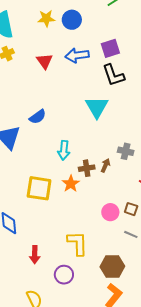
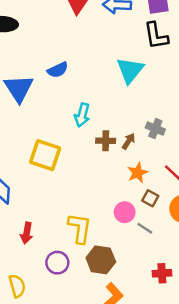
orange star: (71, 184) -> (138, 173), moved
pink circle: (110, 212) -> (125, 212), moved
brown hexagon: (112, 266) -> (101, 260), moved

